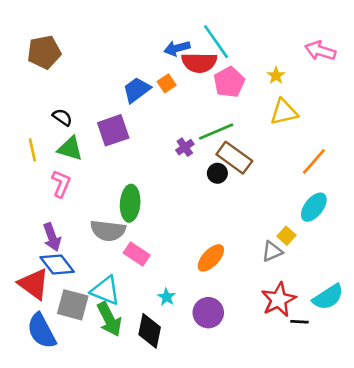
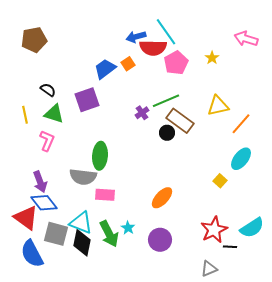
yellow triangle: (284, 112) -> (218, 106), moved
gray triangle: (272, 251) -> (209, 269), moved
pink rectangle: (137, 254) -> (105, 195), turned -30
green arrow: (109, 319) -> (109, 234), moved
black diamond: (150, 331) -> (82, 243), moved

